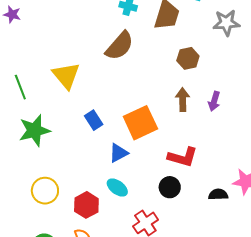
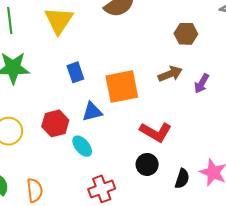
brown arrow: (183, 100) -> (170, 74), turned 55
black circle: (170, 187) -> (147, 164), moved
black semicircle: (218, 195) -> (182, 179), turned 96
red hexagon: (86, 205) -> (55, 123), moved

